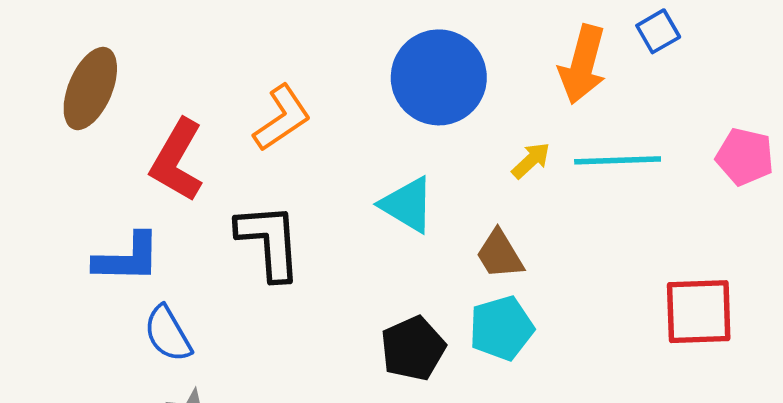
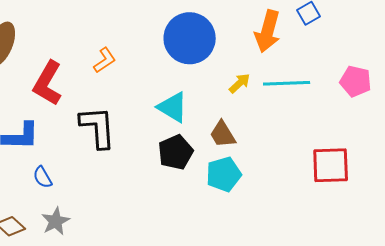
orange L-shape: (282, 118) -> (105, 60), size x0.7
blue semicircle: (168, 334) -> (43, 177), size x0.7
black pentagon: (413, 348) -> (176, 152), moved

